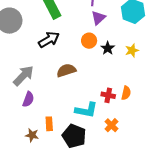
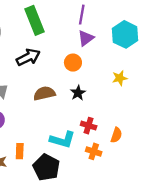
black star: (108, 48) -> (78, 93), moved
orange semicircle: (126, 93) -> (116, 135), moved
orange cross: (111, 125) -> (94, 151), moved, turned -32

